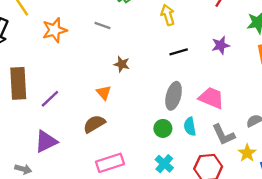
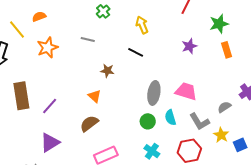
black line: (179, 52) -> (136, 52), moved, turned 49

